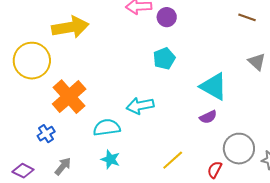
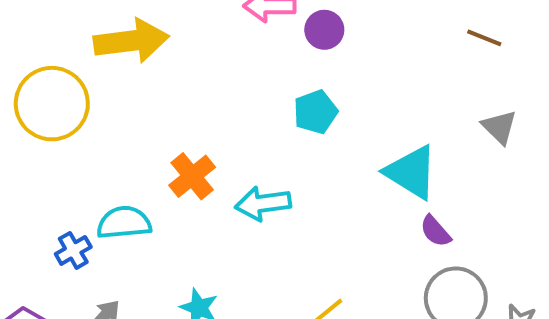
orange cross: (69, 97) -> (192, 176), moved, size x0.7
purple semicircle: (208, 117) -> (435, 231), moved, turned 72
cyan semicircle: (107, 128) -> (124, 223), moved

